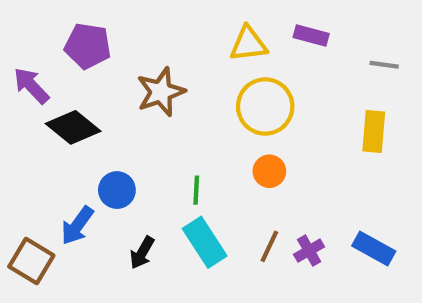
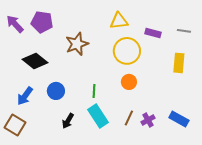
purple rectangle: (311, 36) -> (153, 33), moved
purple arrow: (31, 86) -> (15, 24), moved
blue arrow: (77, 226) -> (25, 96), moved

